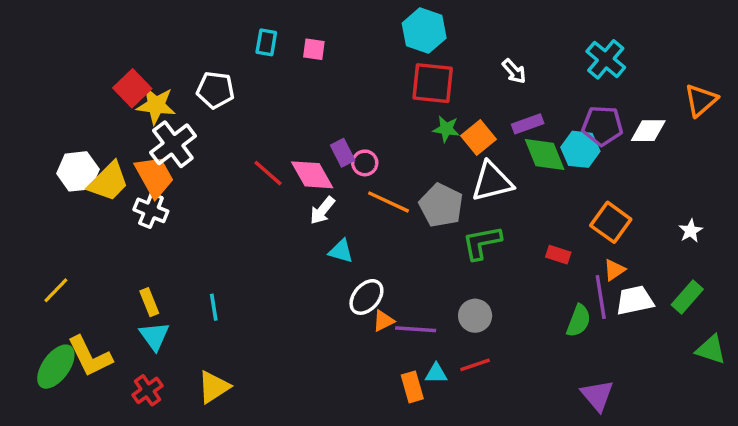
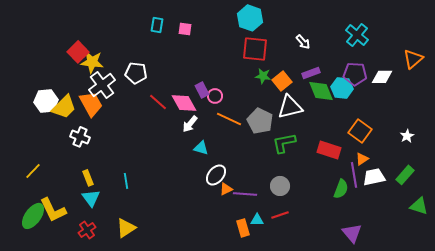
white pentagon: (215, 90) -> (136, 73), moved
white cross: (151, 210) -> (80, 137), moved
red rectangle: (558, 255) -> (329, 150), size x1.6

